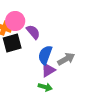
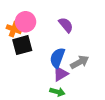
purple semicircle: (33, 32) -> (66, 25), moved

